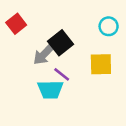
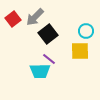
cyan circle: (109, 26) -> (86, 31), moved
gray arrow: (44, 54) -> (35, 17), moved

